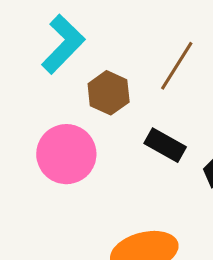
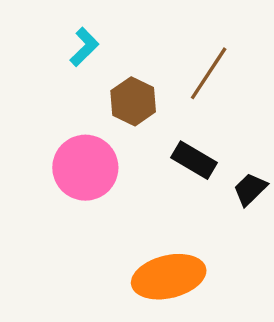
cyan L-shape: (63, 44) -> (84, 47), size x0.6

